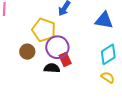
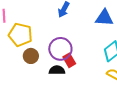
yellow pentagon: (44, 30) -> (20, 35), moved

